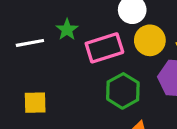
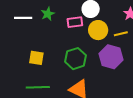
pink rectangle: (104, 48) -> (75, 22), moved, size x0.7
yellow square: (35, 103) -> (36, 58), moved

